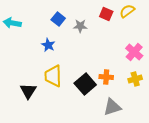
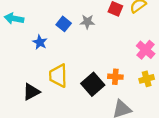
blue square: (58, 19) -> (64, 24), moved
blue star: (48, 45) -> (40, 42), moved
black triangle: (28, 91) -> (31, 92), turned 30

